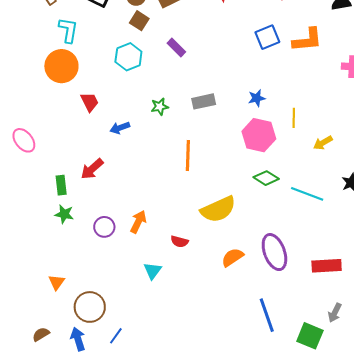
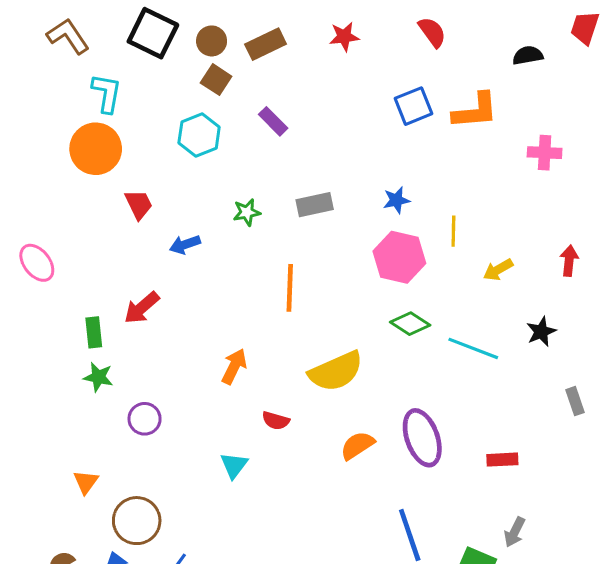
orange arrow: (138, 222) -> (234, 367), moved
purple circle: (104, 227) -> (145, 419), moved
red rectangle: (327, 266) -> (502, 460), size x0.7

